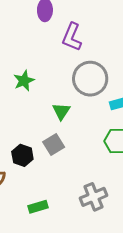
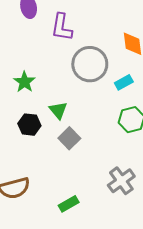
green triangle: (61, 111) -> (58, 110), moved
black hexagon: (22, 155) -> (29, 125), moved

